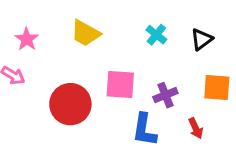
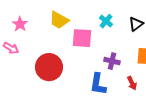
pink square: (120, 85) -> (82, 38), moved
purple cross: (165, 95) -> (112, 61), turned 35

